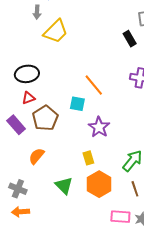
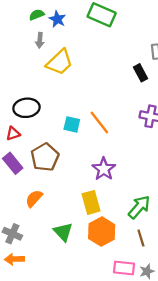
red triangle: (28, 98) -> (13, 134), moved
cyan square: (77, 104) -> (72, 124), moved
yellow rectangle: (88, 158) -> (91, 202), size x1.5

